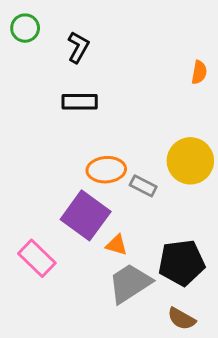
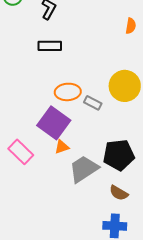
orange triangle: (117, 245) -> (62, 147), moved, turned -35

